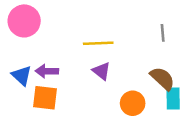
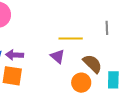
yellow line: (98, 43) -> (71, 38), moved
brown semicircle: (162, 78) -> (92, 64), moved

